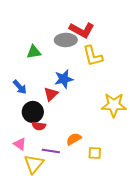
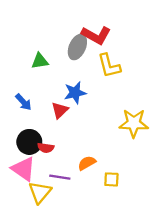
gray ellipse: (66, 40) -> (77, 47), turned -65
black circle: (33, 112) -> (29, 142), moved
pink triangle: (20, 144) -> (23, 169), size x1.6

